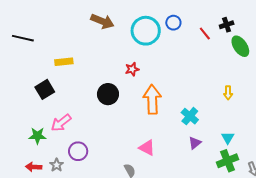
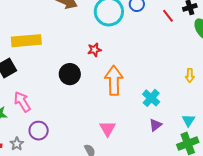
yellow rectangle: (64, 62) -> (26, 41), size x1.6
pink arrow: (61, 123) -> (22, 102), turned 95
pink triangle: (147, 148) -> (108, 129), turned 30

